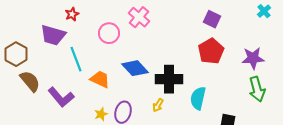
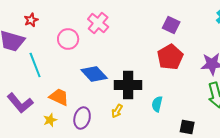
orange trapezoid: (100, 79) -> (59, 97), moved
cyan semicircle: (198, 98) -> (157, 104), size x0.7
yellow star: (101, 114) -> (50, 120), moved

